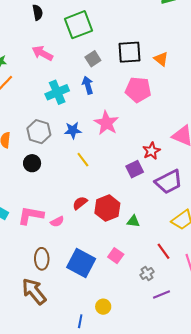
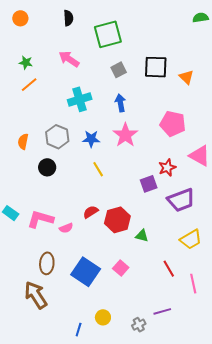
blue arrow: (88, 85) -> (120, 103), moved
pink pentagon: (138, 90) -> (173, 124), moved
gray cross: (147, 273) -> (139, 325), moved

